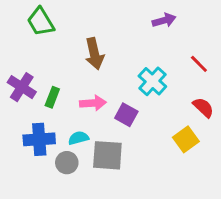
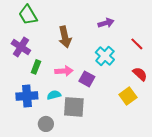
purple arrow: (164, 20) -> (106, 23), moved
purple cross: (22, 87) -> (21, 47), moved
gray circle: (67, 163) -> (46, 124), moved

